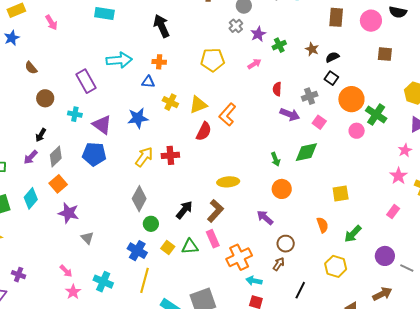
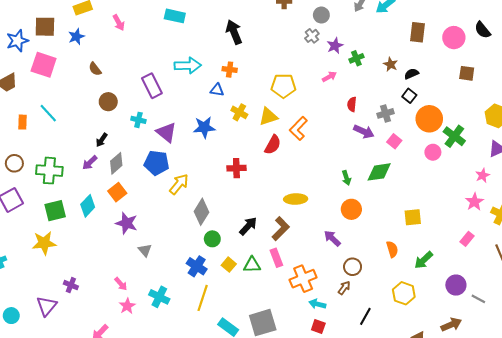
black semicircle: (398, 12) -> (483, 30), turned 36
yellow pentagon: (213, 60) -> (283, 86), moved
yellow arrow: (144, 157) -> (179, 184), moved

